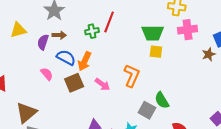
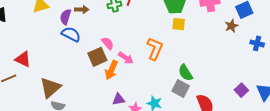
blue semicircle: (66, 57) -> (71, 34), moved
orange arrow: (85, 61) -> (111, 70), moved
pink semicircle: (47, 74) -> (108, 43), moved
gray square: (147, 110) -> (181, 89), moved

